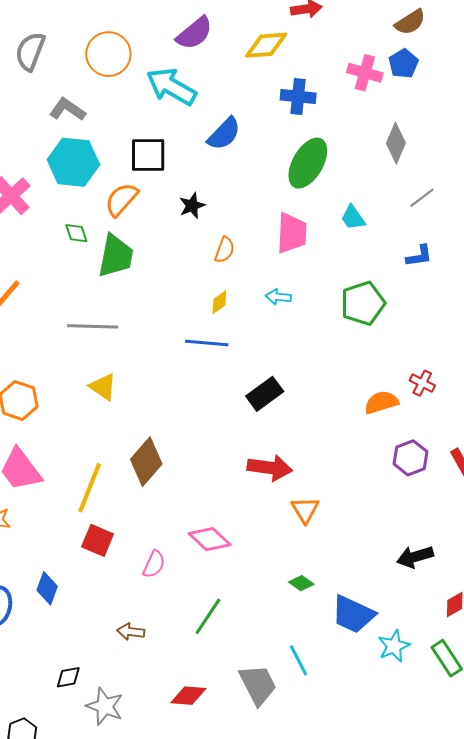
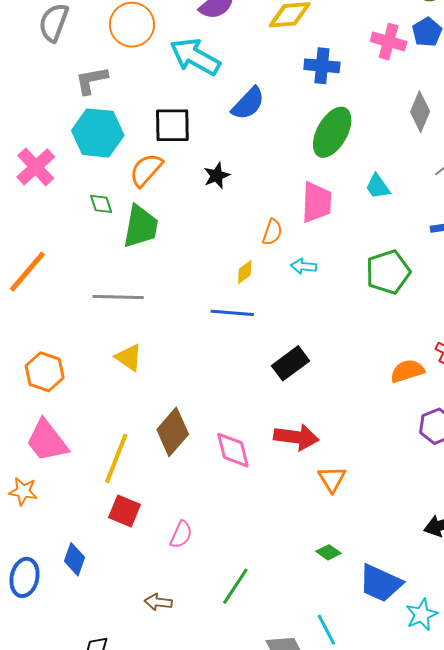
gray L-shape: (67, 109) -> (91, 80), turned -45
orange semicircle: (225, 250) -> (272, 232), moved
pink diamond: (210, 539) -> (233, 450), moved, turned 33

